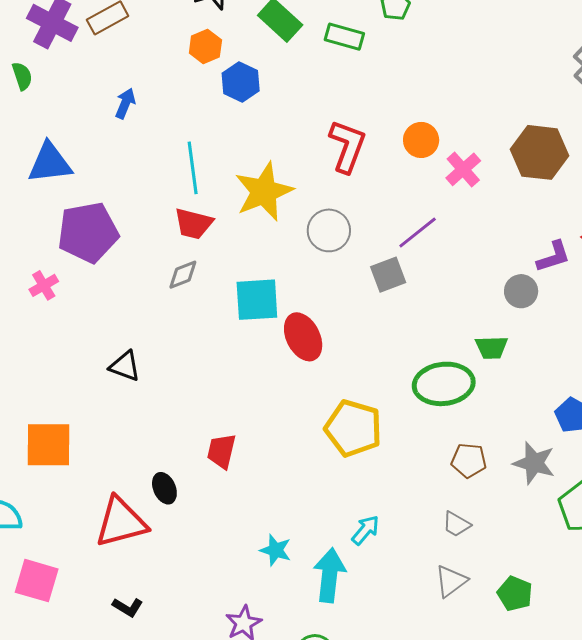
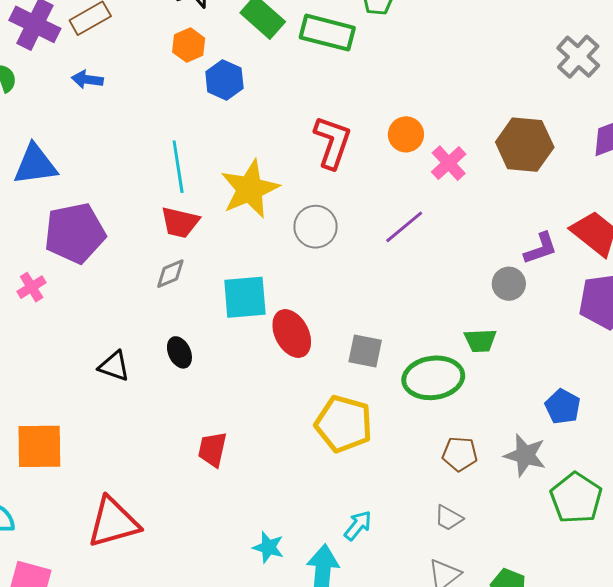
green rectangle: (344, 37) -> (327, 33), size x1.4
blue arrow: (125, 103) -> (87, 79), moved, turned -104
gray square: (388, 275) -> (365, 351), moved, turned 33
black ellipse: (164, 488) -> (179, 352), moved

